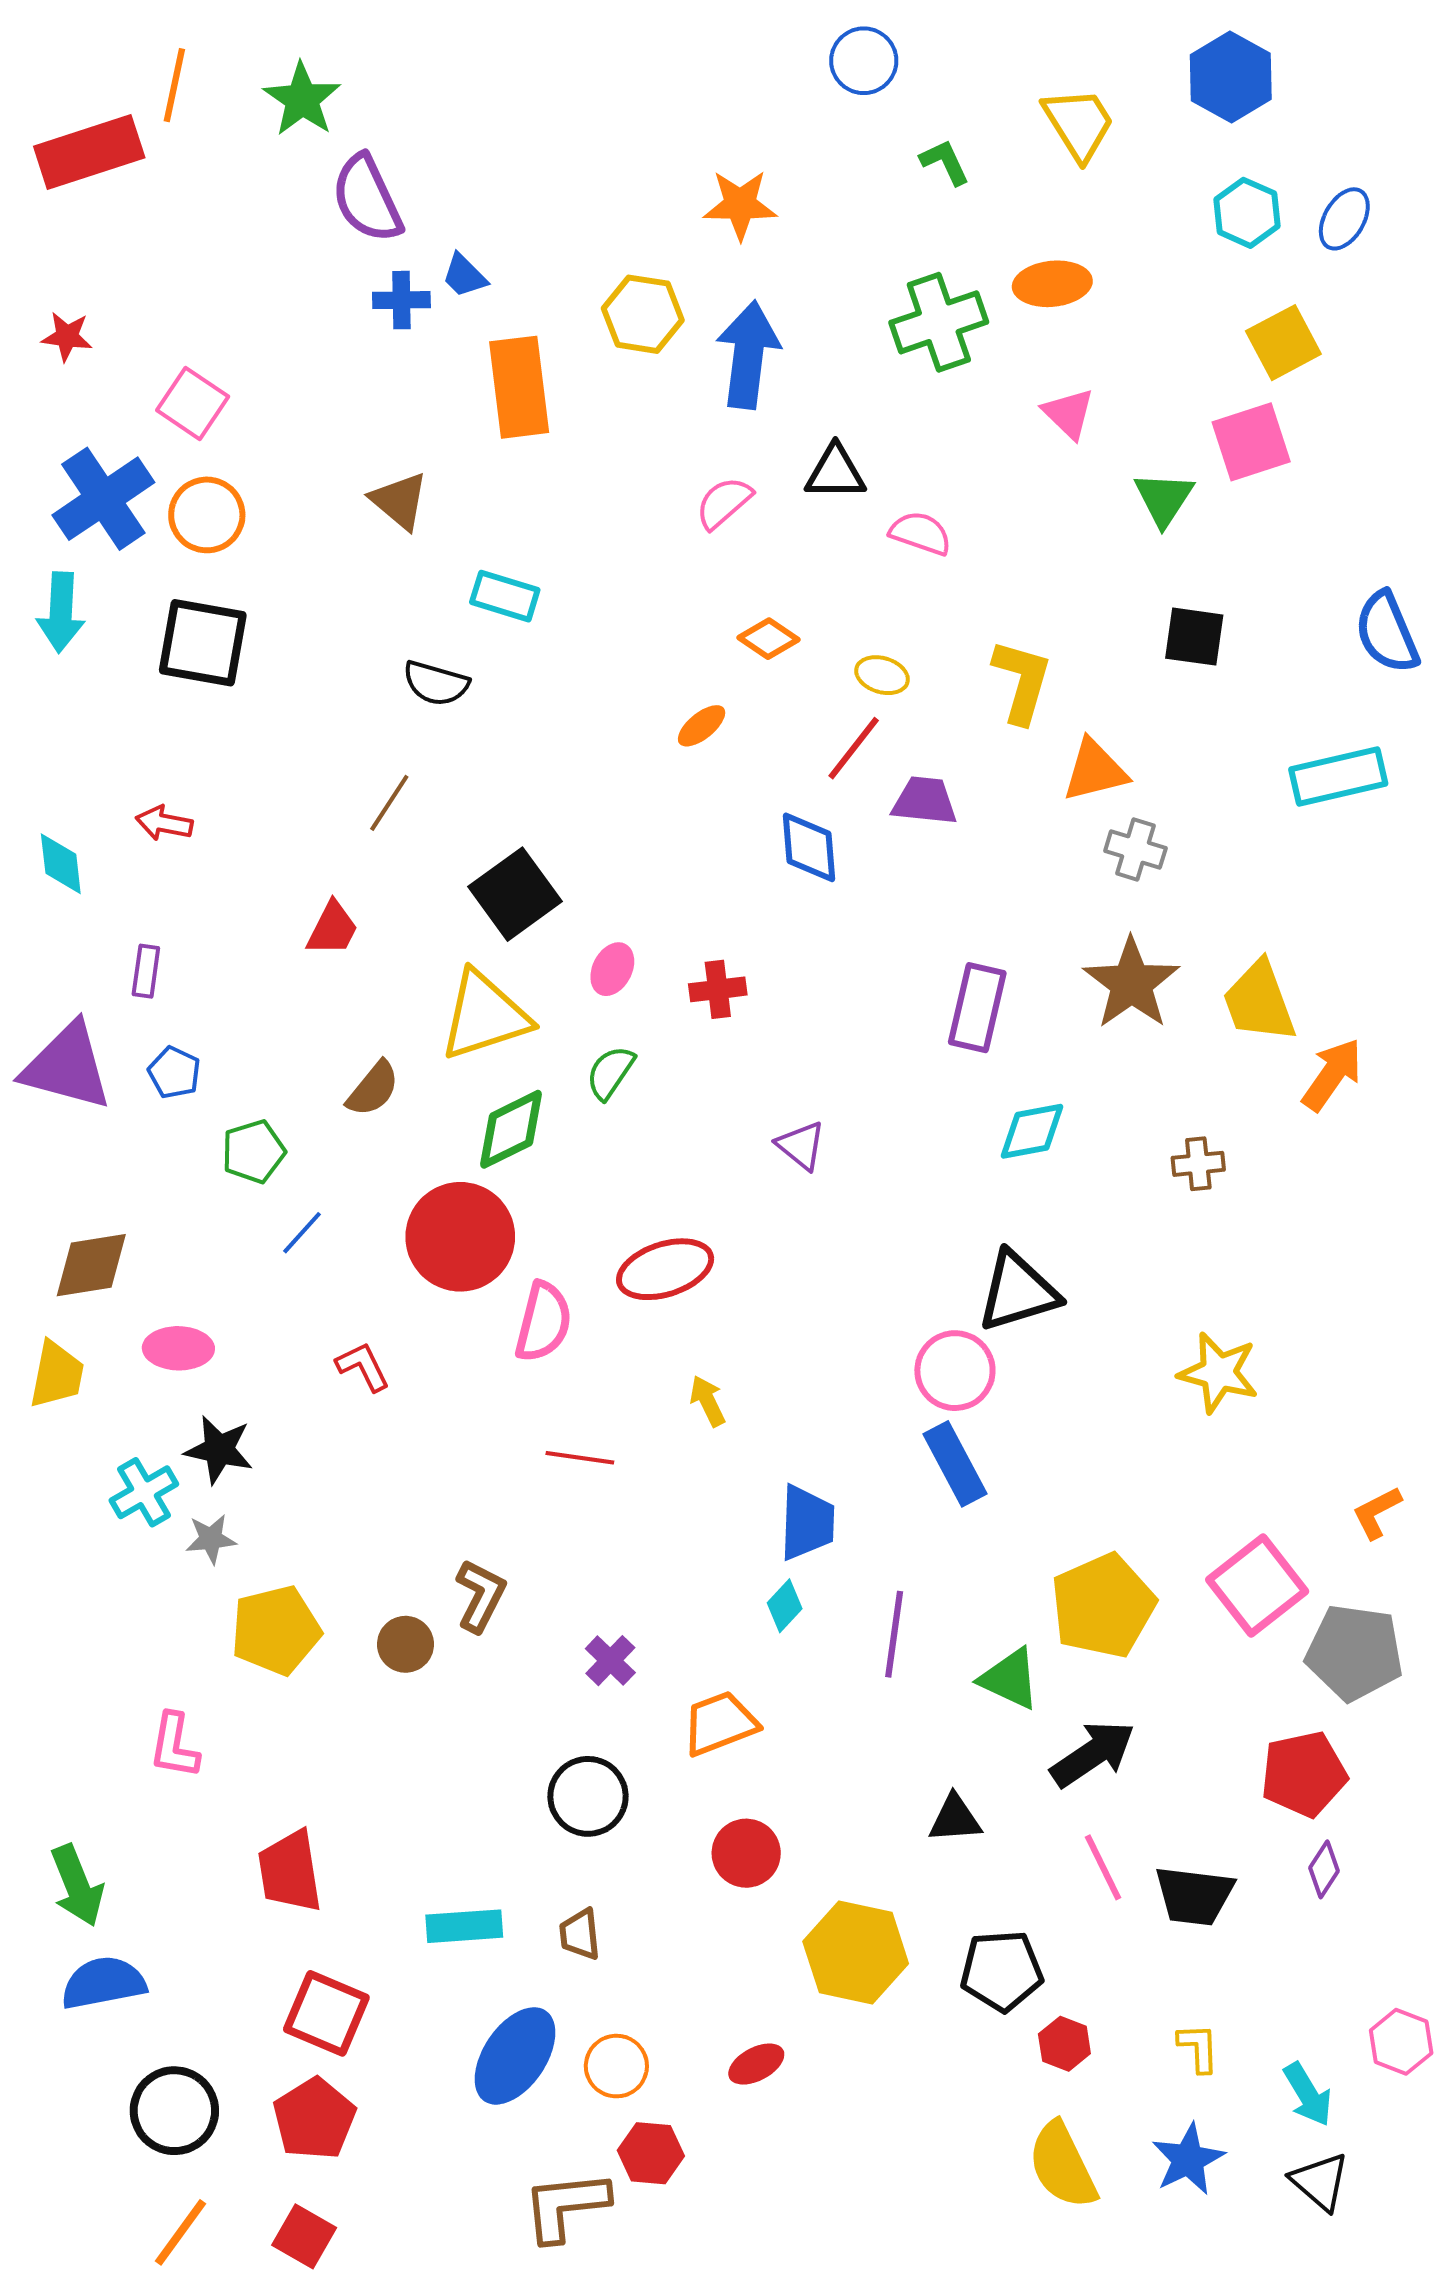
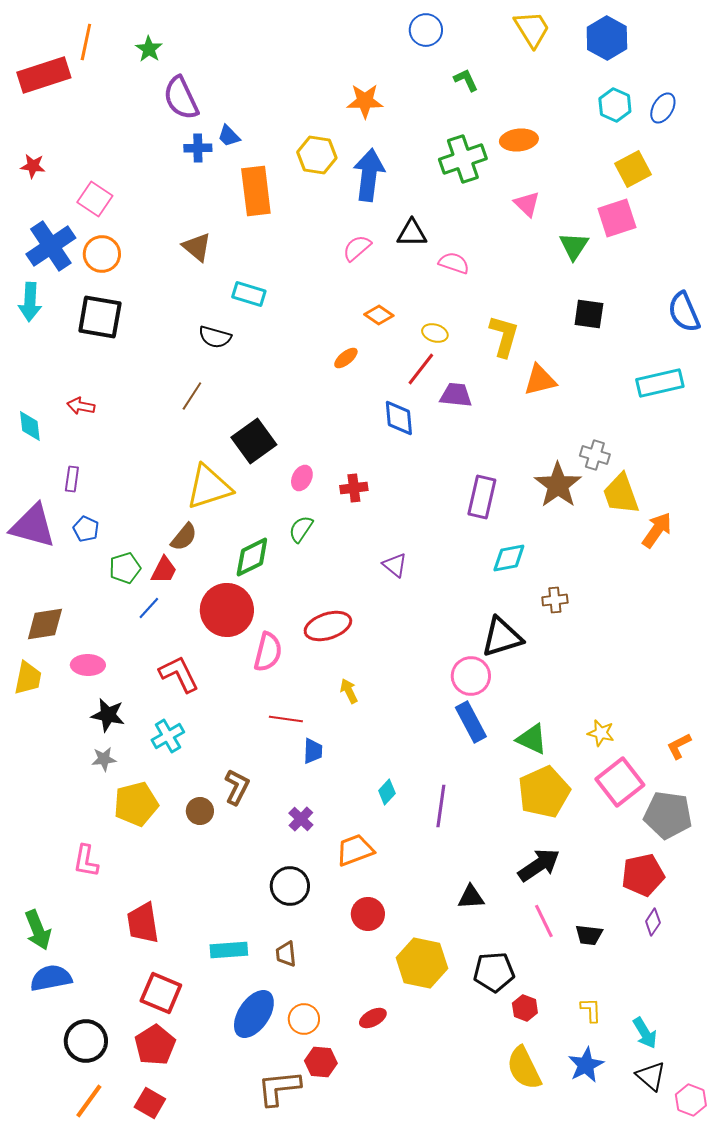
green star: (302, 99) -> (149, 49), size x0.7
yellow trapezoid: (1079, 124) -> (532, 29), moved
gray cross: (1135, 849) -> (595, 455), moved
red trapezoid: (333, 929) -> (164, 570), moved
yellow triangle: (485, 1016) -> (209, 487), moved
brown cross: (1198, 1164) -> (555, 600), moved
red L-shape: (363, 1367) -> (179, 674), size x1.5
yellow star: (1219, 1373) -> (601, 733), moved, size x0.7
cyan cross: (144, 1492) -> (168, 736), moved
blue trapezoid: (807, 1523) -> (313, 751), moved, size x0.7
green triangle: (1010, 1679) -> (532, 739), moved
black trapezoid: (1194, 1896) -> (589, 935), size x0.7
pink hexagon: (1401, 2042) -> (691, 1100), moved

